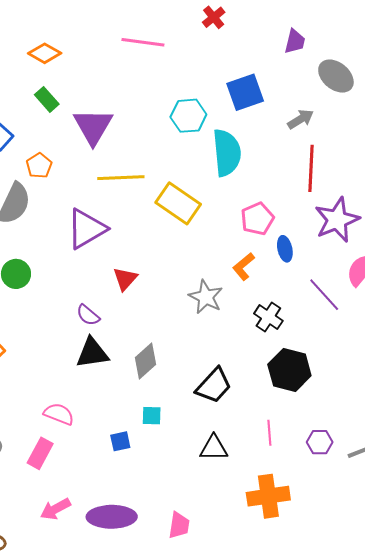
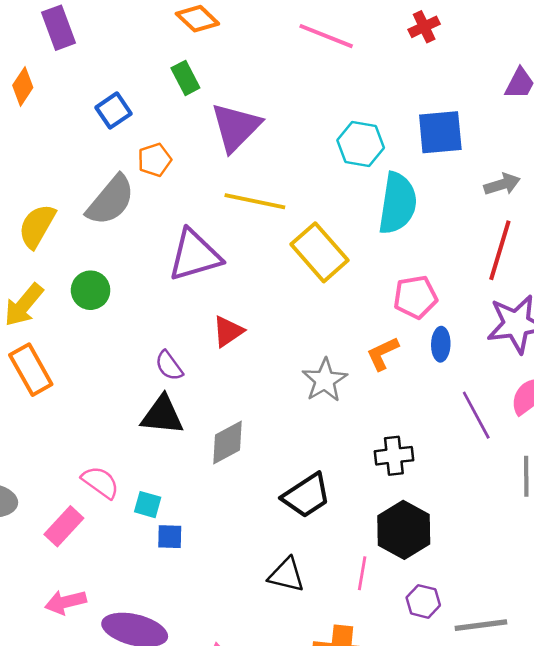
black cross: (268, 317) -> (394, 456), moved, turned 36
black hexagon: (289, 370) -> (404, 530), moved
cyan square: (152, 416) -> (148, 505), moved

